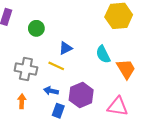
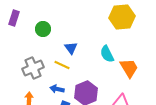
blue triangle: (66, 48) -> (71, 48), turned -40
gray cross: (26, 69) -> (33, 68), turned -35

